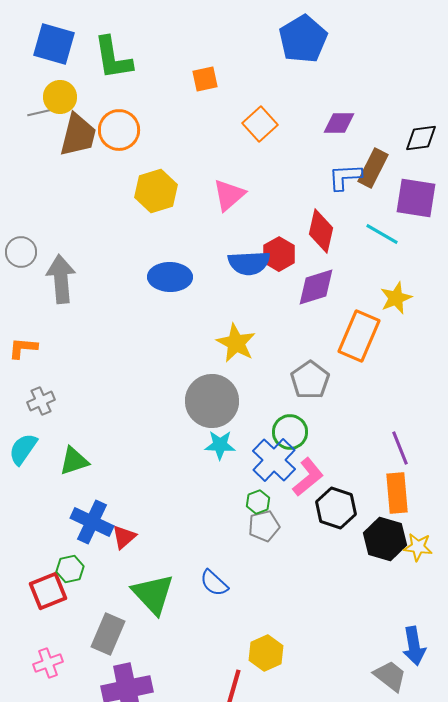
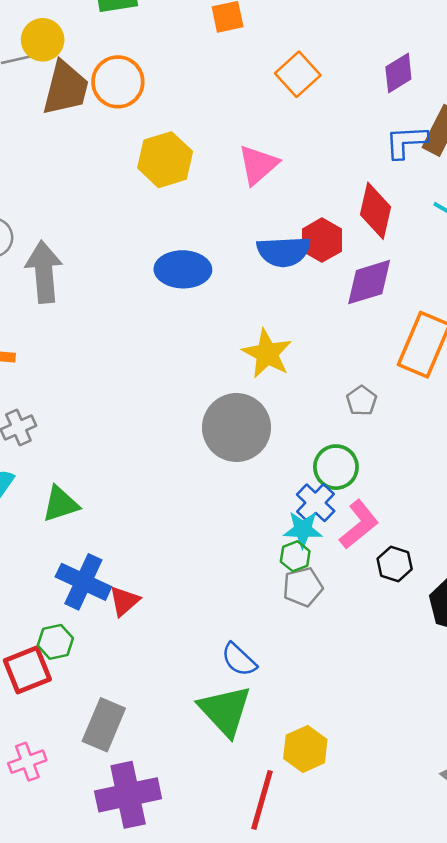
purple diamond: (339, 123) -> (398, 73), turned -32
gray pentagon: (310, 380) -> (361, 401), size x0.6
cyan star: (220, 445) -> (303, 530), moved
blue cross: (274, 460) -> (316, 503), size x0.7
black hexagon: (336, 508) -> (395, 564), size x0.7
green triangle: (153, 594) -> (225, 711), moved

